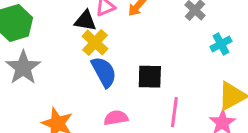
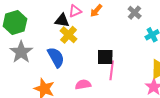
blue semicircle: (104, 72) -> (56, 57), moved
pink line: (174, 112) -> (112, 70), moved

